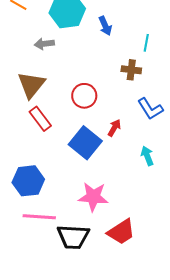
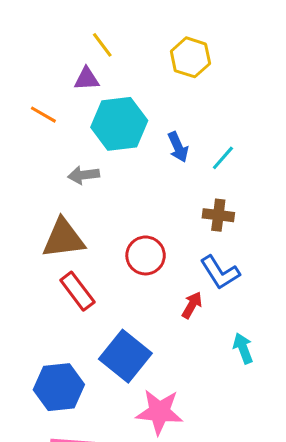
cyan line: (146, 43) -> (223, 158), moved, turned 30
brown triangle: (31, 85) -> (63, 238), turned 44
blue L-shape: (150, 109) -> (220, 272), moved
blue square: (85, 143) -> (125, 356), moved

